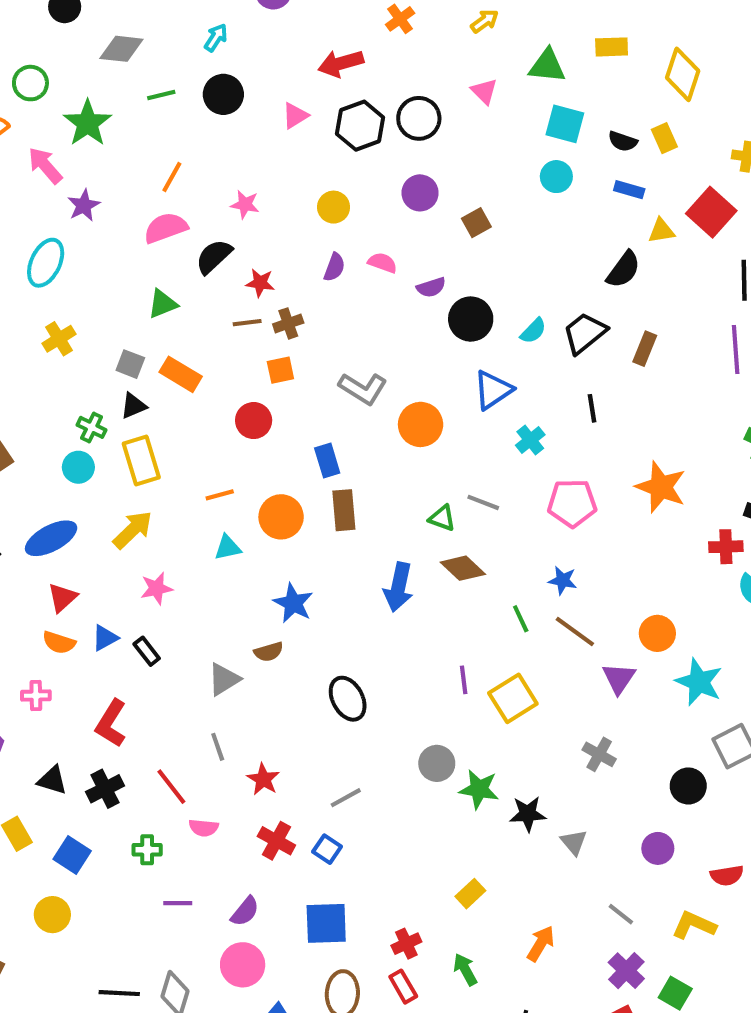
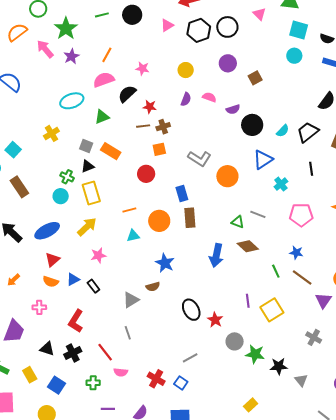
purple star: (84, 205) -> (71, 56), moved
cyan ellipse: (46, 263) -> (72, 101), moved, turned 45
red star: (263, 779) -> (215, 320), moved

